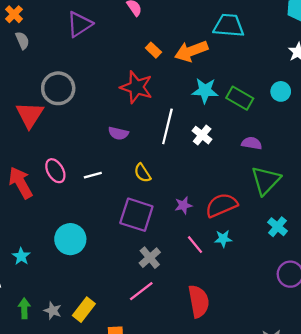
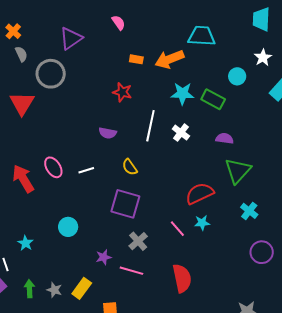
orange rectangle: (153, 50) -> (136, 59), turned -32
red star: (136, 87) -> (122, 92), size x0.7
gray circle: (58, 88) -> (51, 74), moved
cyan circle: (281, 91) -> (237, 76), moved
red triangle: (30, 115) -> (22, 103), moved
purple star: (183, 205) -> (104, 257), moved
cyan circle: (70, 239) -> (68, 227), size x0.7
pink line: (141, 291) -> (131, 271), turned 55

